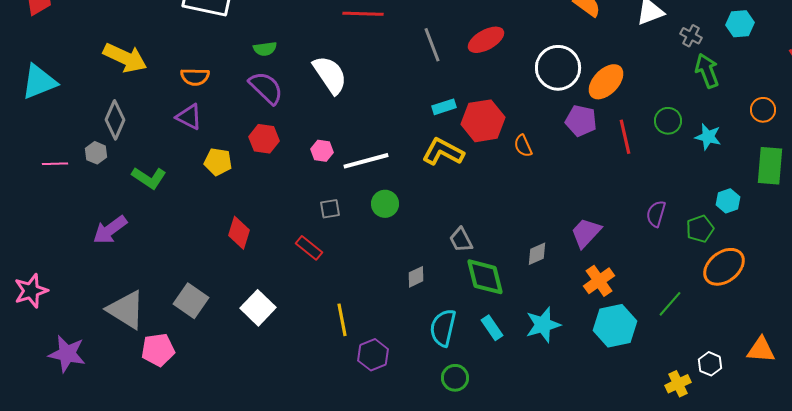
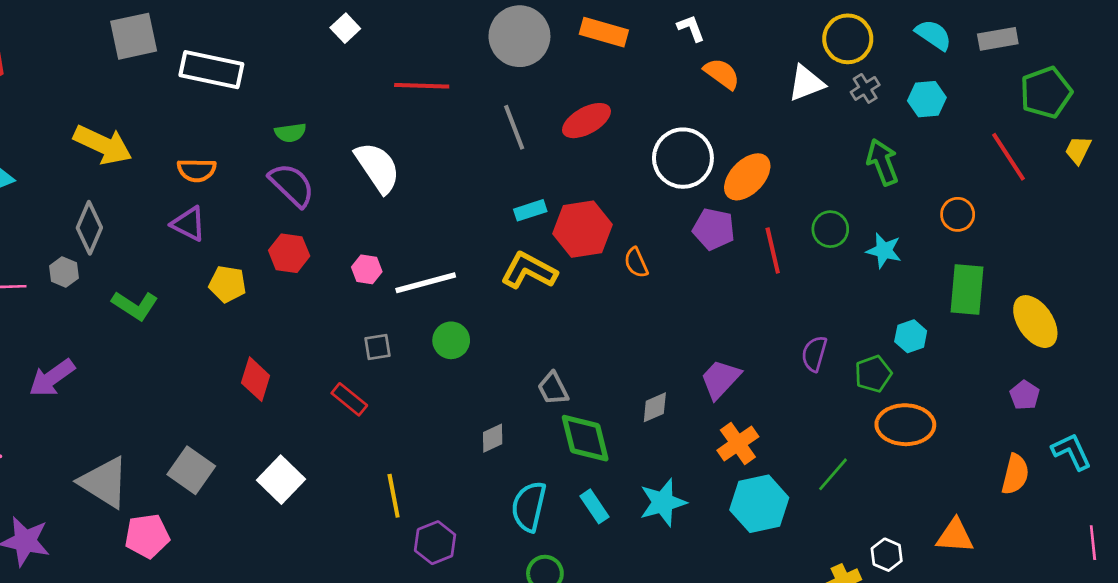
gray cross: (691, 36) -> (865, 88), moved, turned 30
purple arrow: (110, 230) -> (52, 378), moved
orange ellipse: (724, 267) -> (905, 425), turned 39

